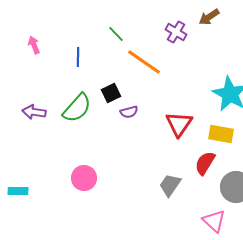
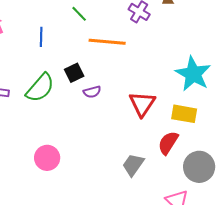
orange line: (144, 62) -> (107, 42), turned -30

